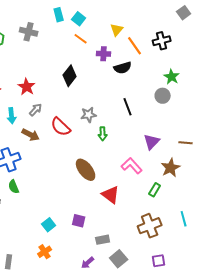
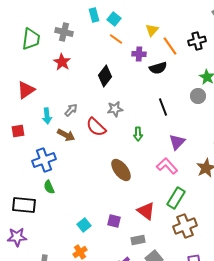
red star: (27, 87) -> (62, 62), moved
gray star: (89, 115) -> (115, 109), moved
purple triangle: (152, 142) -> (177, 142), moved
green rectangle: (155, 190) -> (176, 198), moved, size x1.5
red triangle: (111, 195) -> (146, 211), moved

